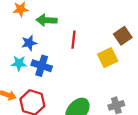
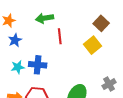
green arrow: (47, 20) -> (45, 18), moved
blue star: (29, 43) -> (15, 40), moved

